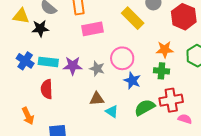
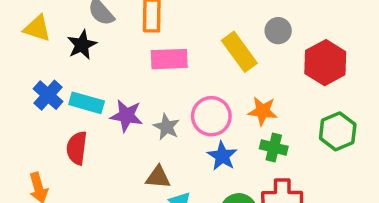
yellow triangle: (21, 16) -> (37, 28), moved
black star: (40, 28) -> (82, 45), turned -30
orange star: (165, 49) -> (263, 111), moved

